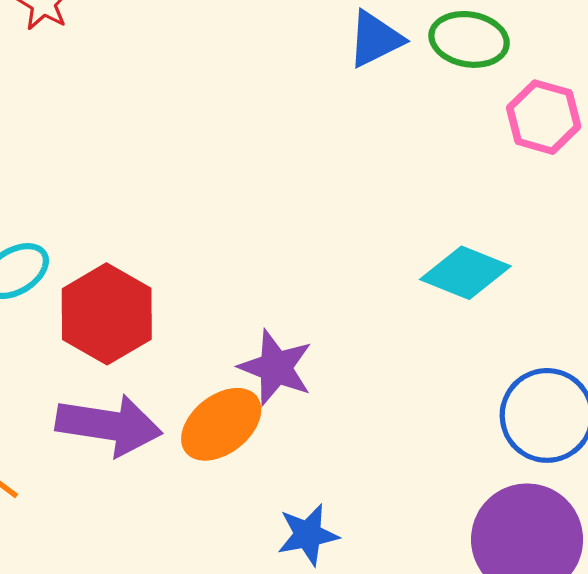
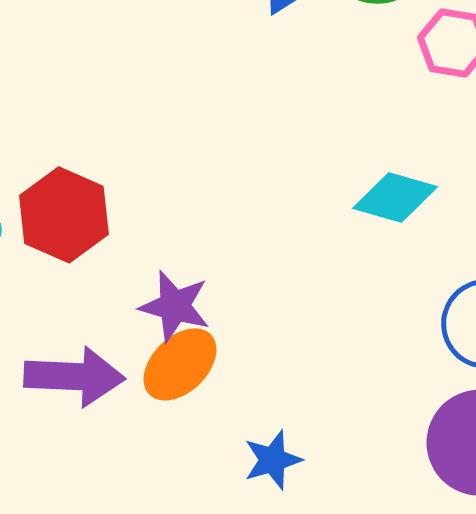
red hexagon: (107, 314) -> (64, 215), moved
purple star: (276, 368) -> (175, 306), moved

